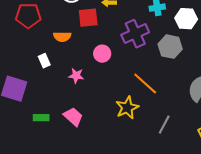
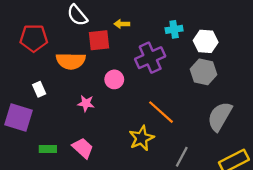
orange semicircle: (62, 37) -> (71, 61), size x1.5
gray hexagon: (170, 47) -> (203, 72), moved
white rectangle: (44, 61) -> (39, 89), moved

